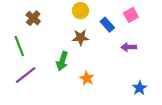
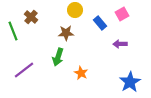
brown star: (80, 37) -> (66, 33), moved
green line: (19, 46) -> (13, 31), moved
blue star: (140, 88) -> (130, 82), size x1.5

